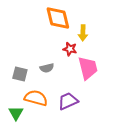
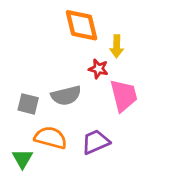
gray semicircle: (47, 68) -> (66, 96), size x1.5

